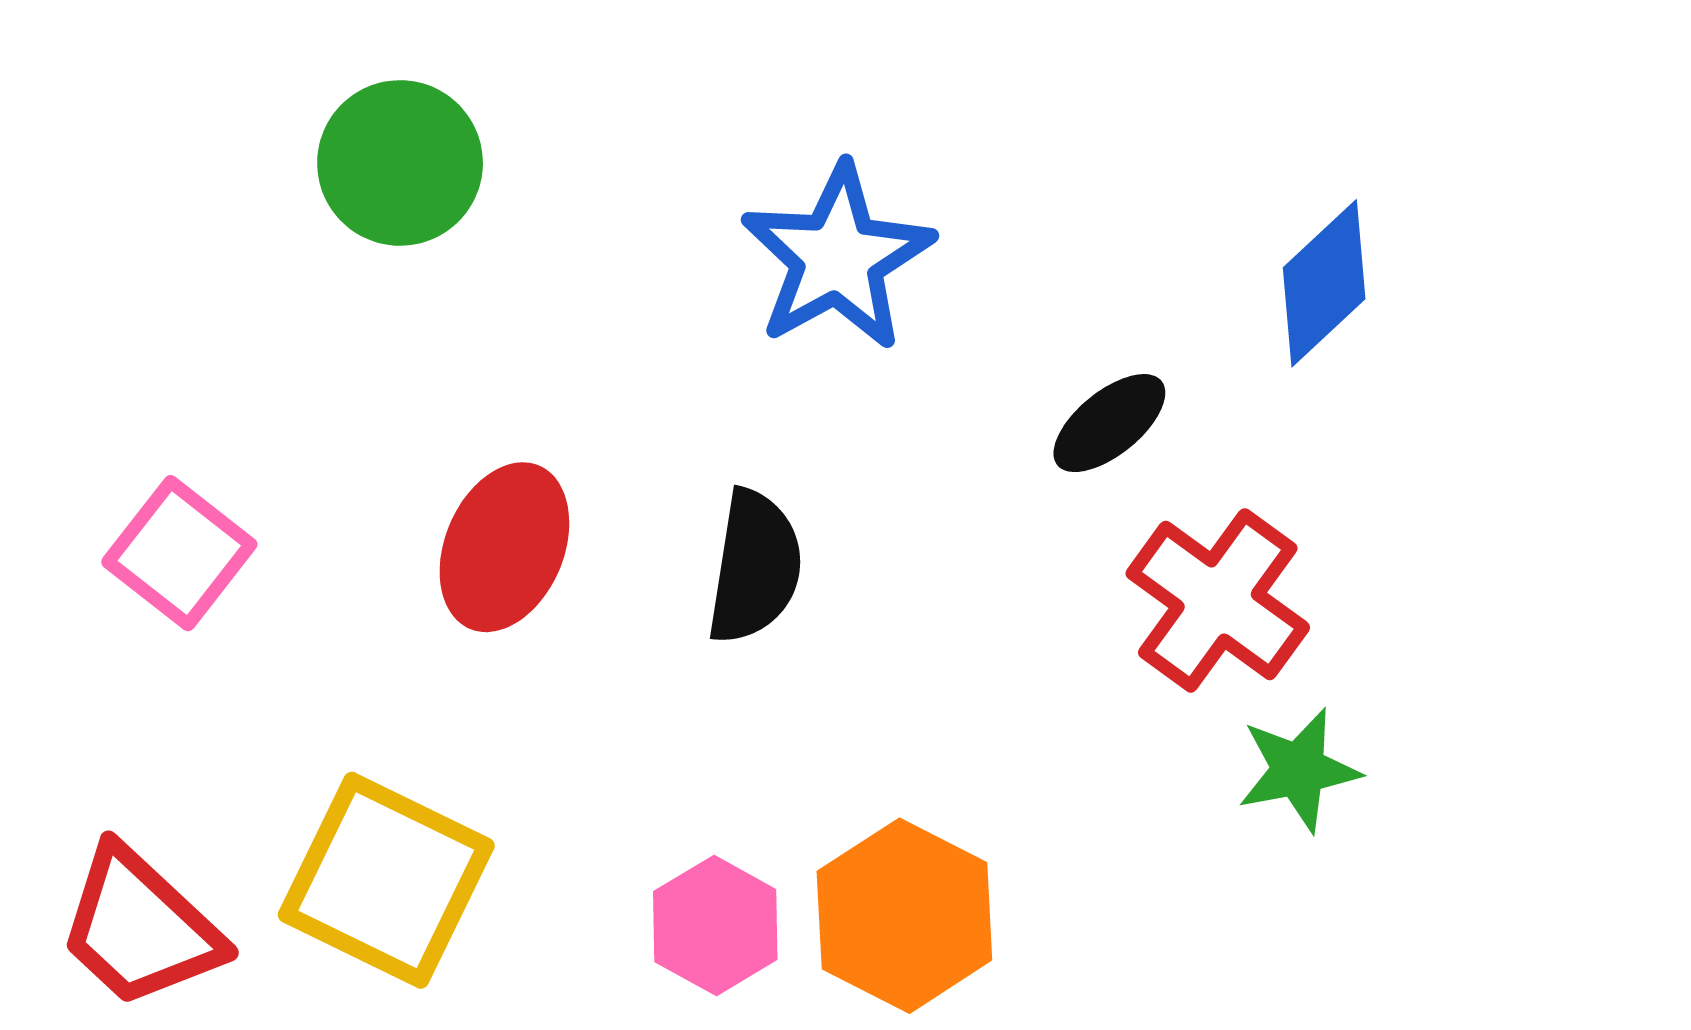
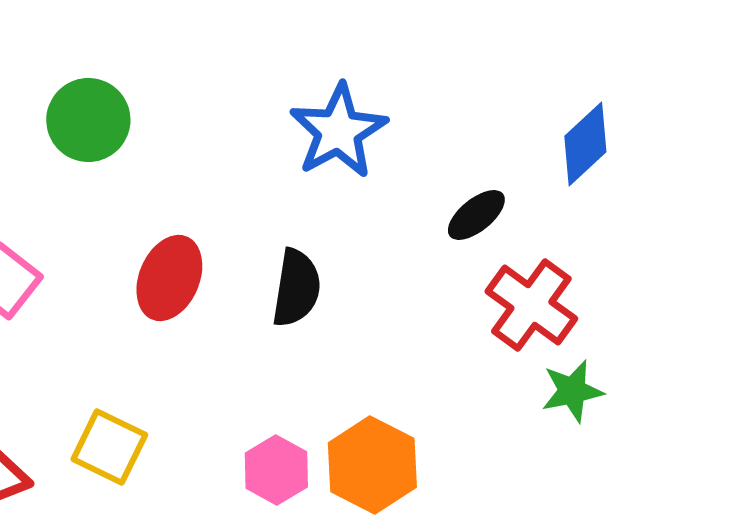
green circle: (400, 163) -> (88, 120), moved
yellow square: (386, 880) -> (109, 447), size x0.7

